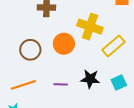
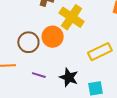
yellow cross: (90, 27) -> (72, 17), moved
brown circle: (30, 50) -> (28, 42), moved

